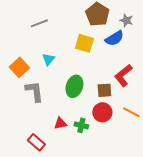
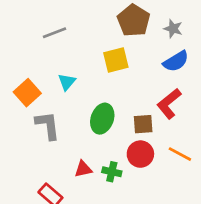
blue semicircle: (114, 38) -> (176, 61), moved
yellow square: (84, 43) -> (116, 60), turned -30

